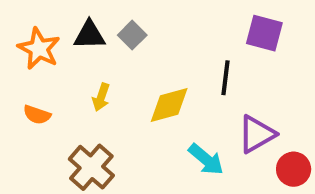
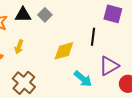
yellow arrow: (101, 97) -> (19, 47), moved

